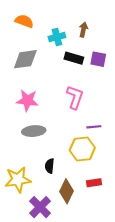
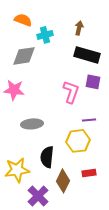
cyan cross: (57, 37) -> (45, 35), moved
black rectangle: (74, 58) -> (87, 55), moved, size x1.4
purple square: (98, 59) -> (93, 82), moved
pink star: (27, 100) -> (14, 90), moved
black semicircle: (50, 166) -> (47, 157), size x1.5

